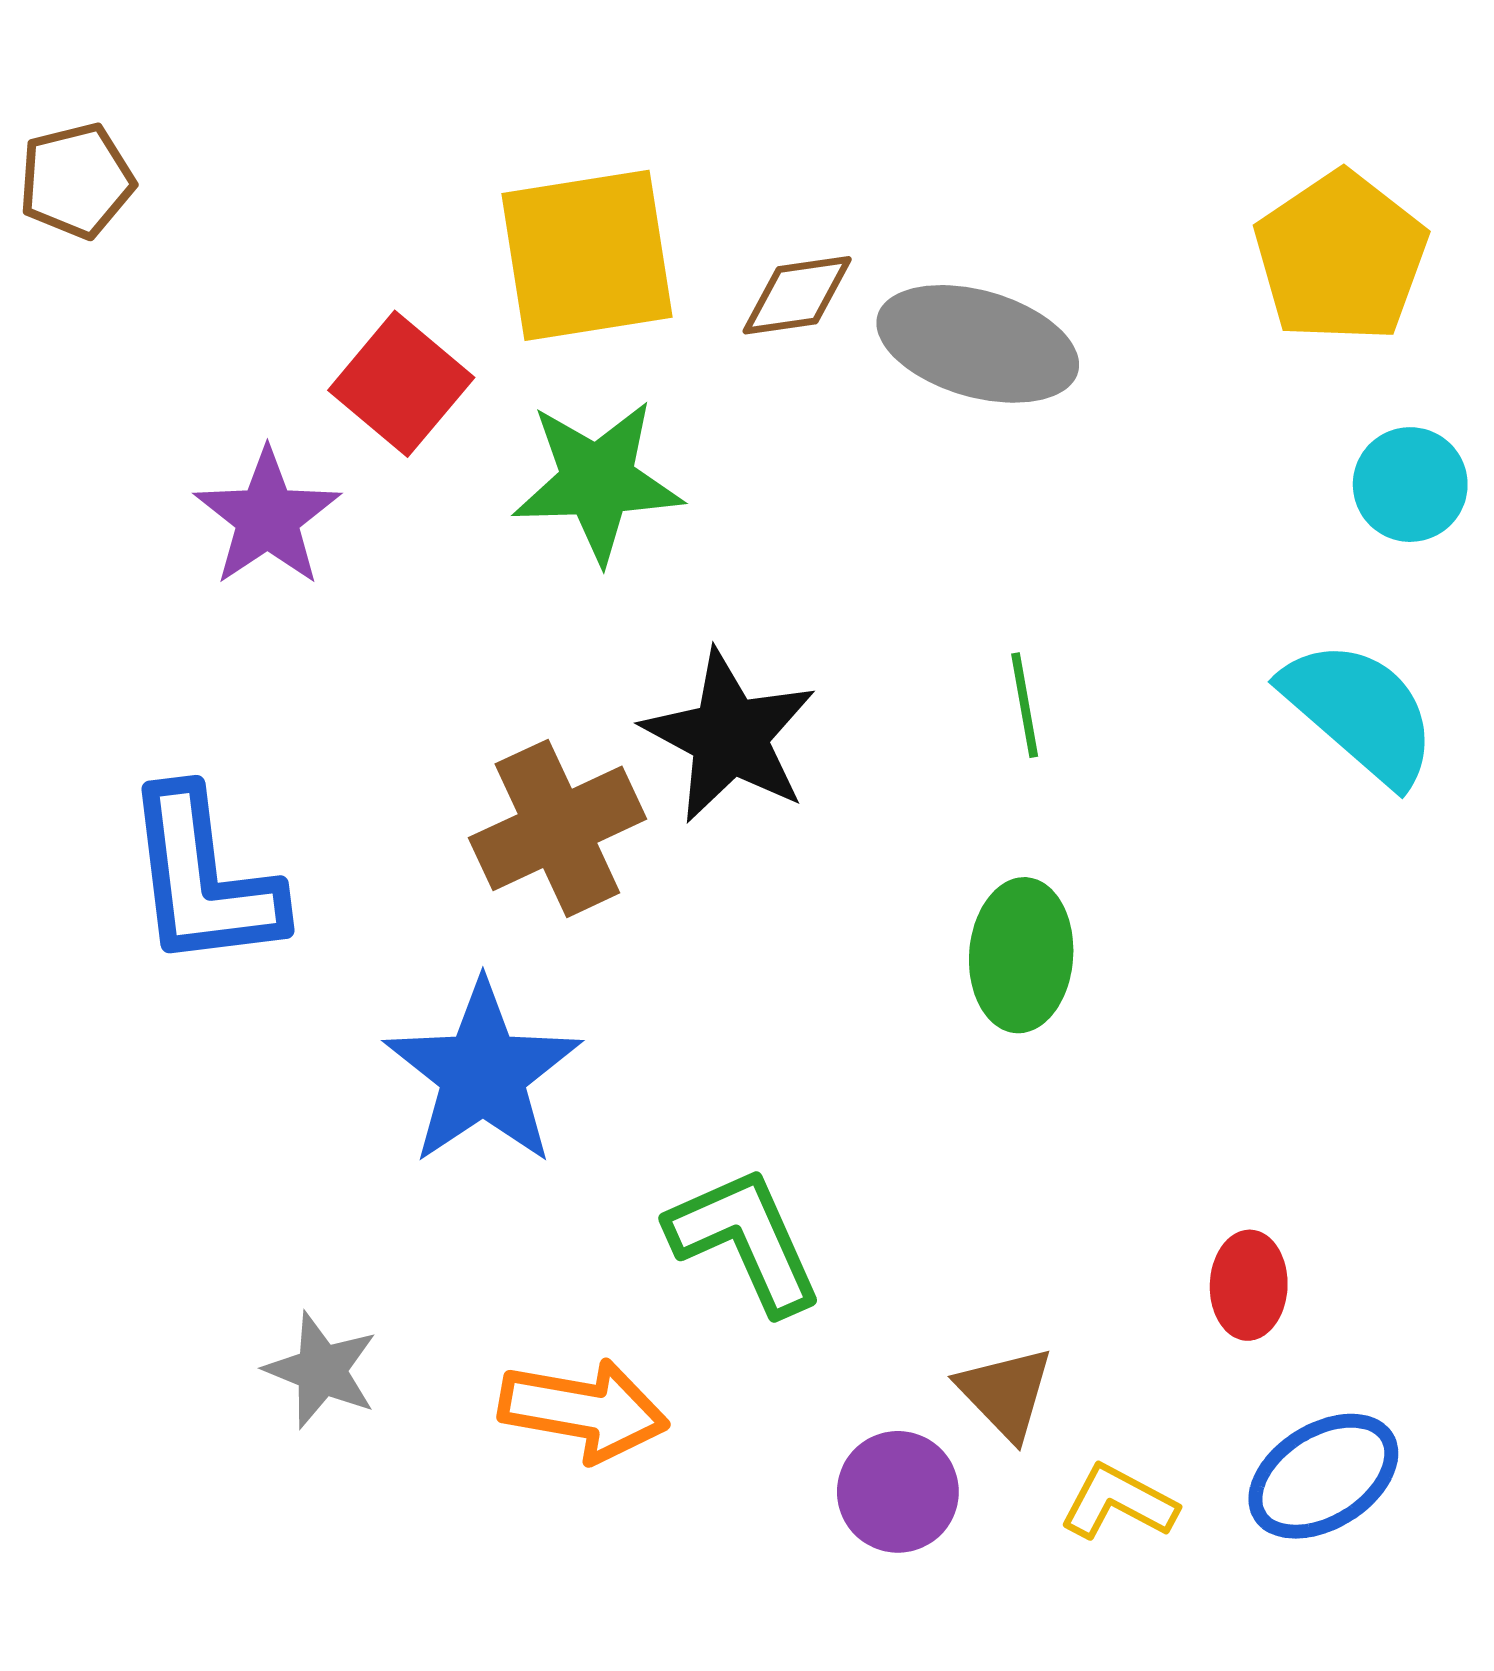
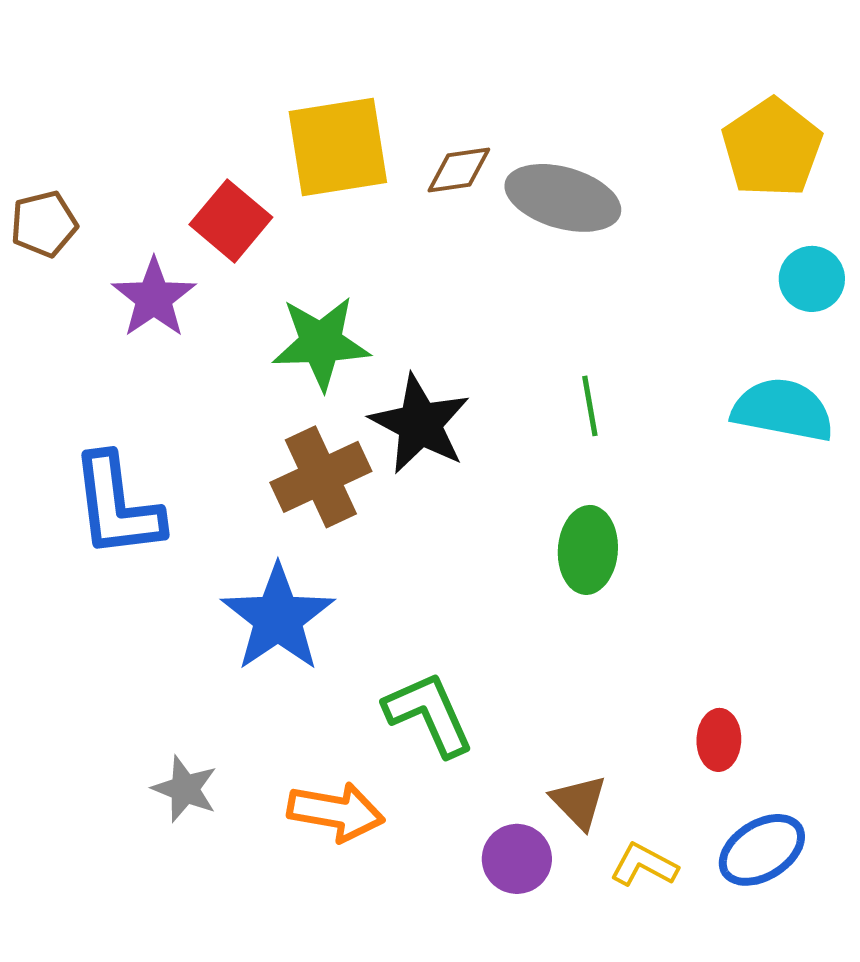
brown pentagon: (76, 181) -> (44, 224), moved
green star: (597, 481) -> (321, 343), moved
cyan semicircle: (1360, 712) -> (783, 410), turned -30

